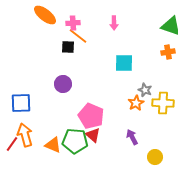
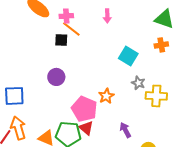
cyan square: (124, 63) -> (128, 56), moved, turned 30
orange star: (136, 103) -> (106, 96), moved

